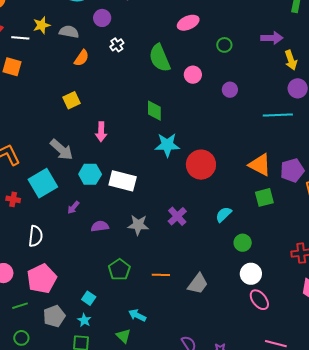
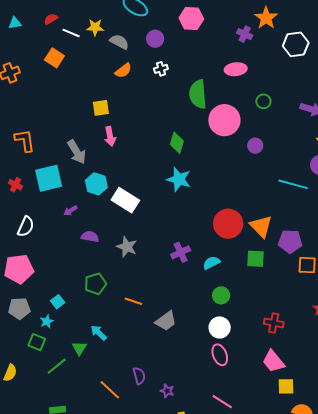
pink circle: (193, 75) -> (224, 120), size x1.8
pink arrow: (101, 132) -> (110, 136), moved, turned -30
red circle: (201, 165) -> (228, 224), moved
purple cross: (177, 216) -> (181, 252), moved

